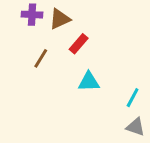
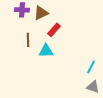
brown line: (41, 58) -> (28, 40), turned -32
cyan triangle: (89, 82) -> (46, 51), moved

